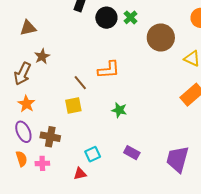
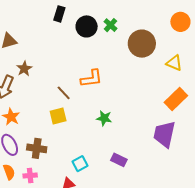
purple trapezoid: (178, 159) -> (164, 134), moved

